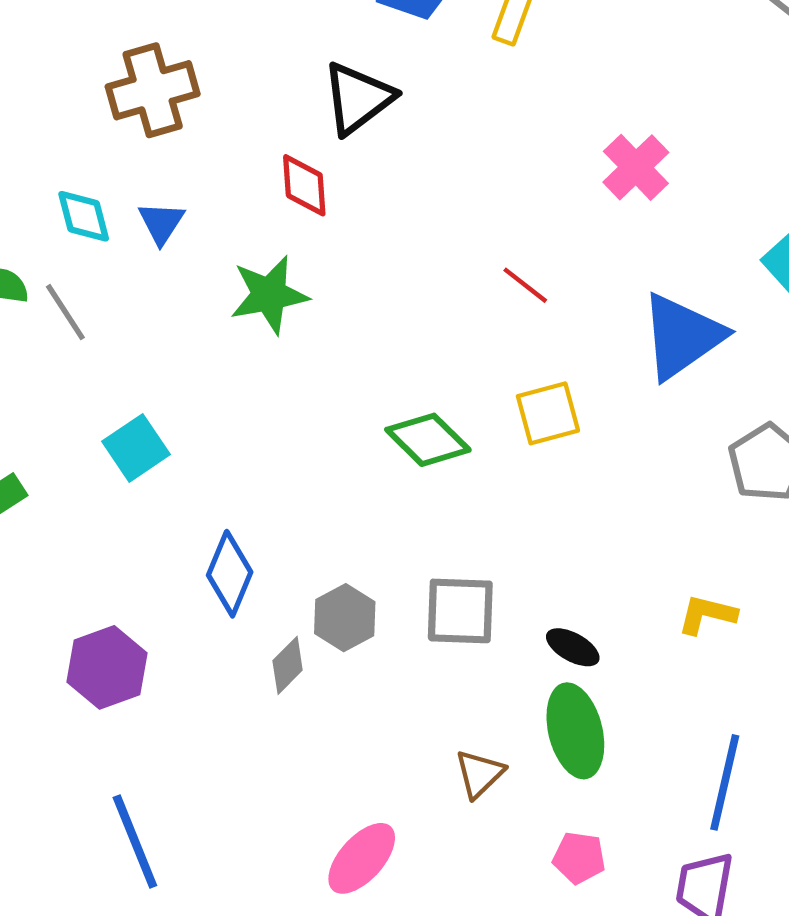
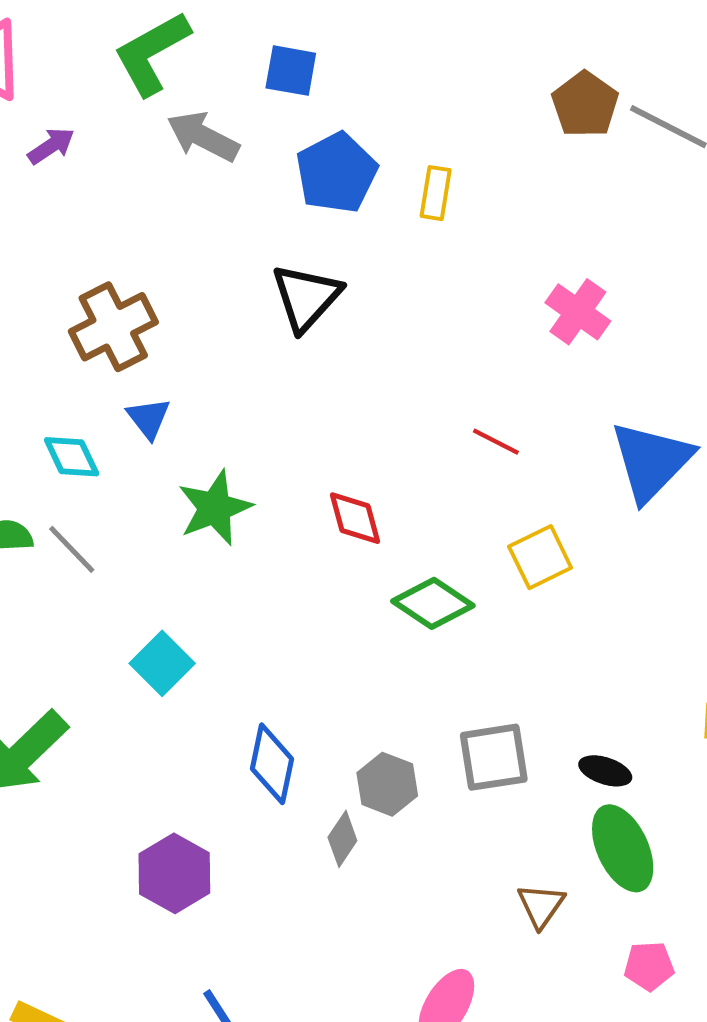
red diamond: (304, 185) -> (355, 518), moved
blue triangle: (161, 223) -> (149, 418), moved
green star: (269, 295) -> (215, 508), moved

